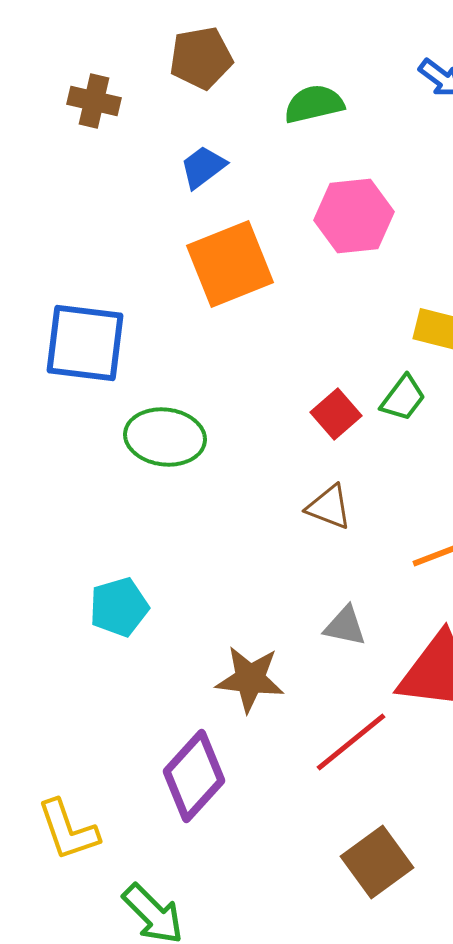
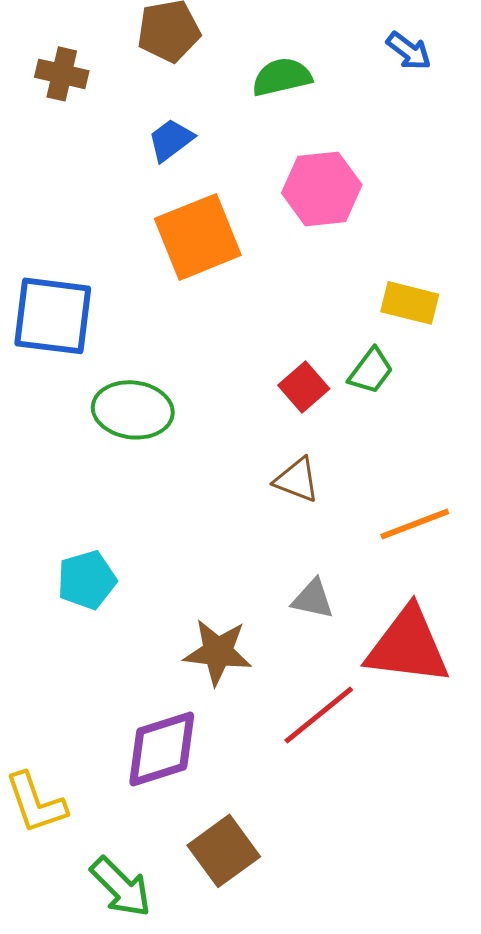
purple diamond: (194, 776) -> (162, 749), turned 30
brown square: (377, 862) -> (224, 851), moved

